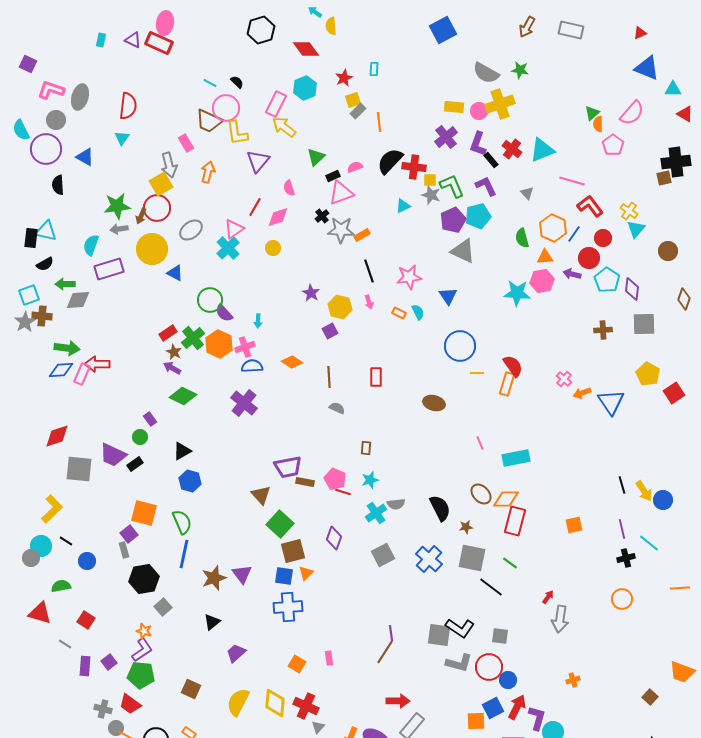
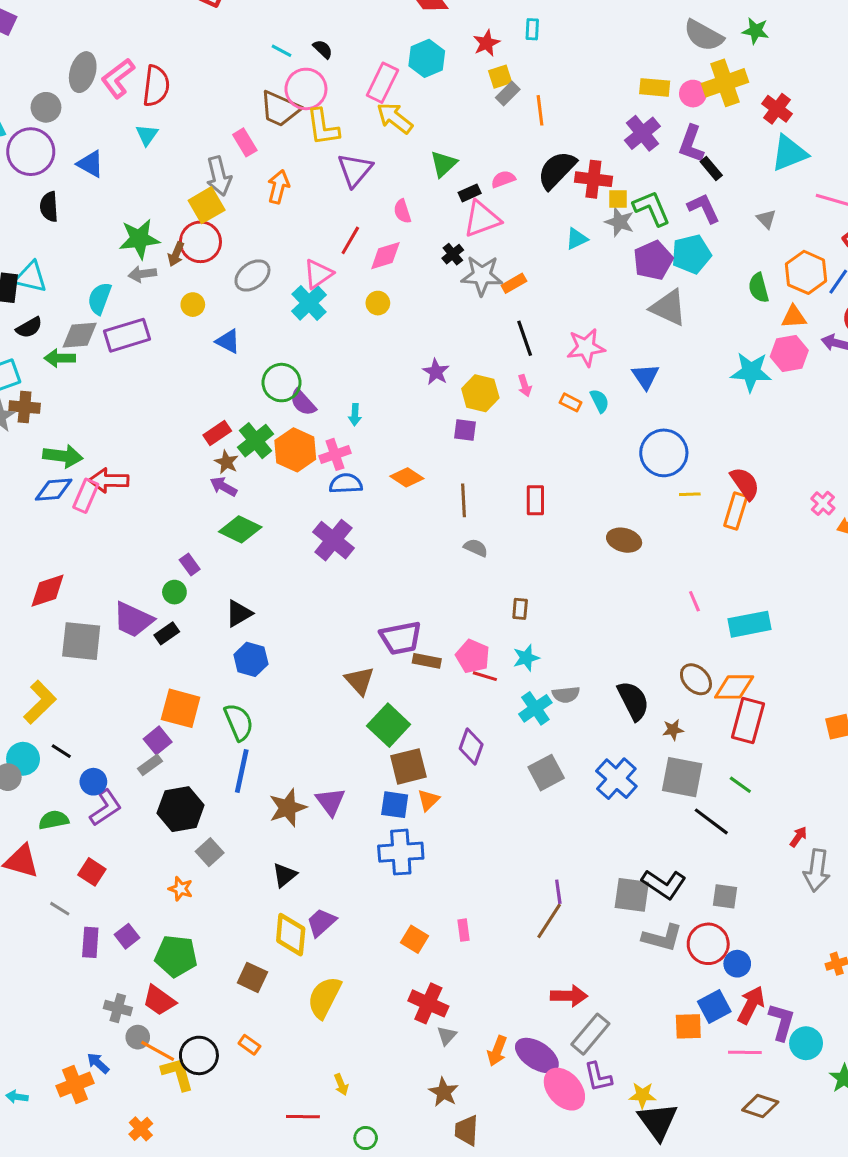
pink L-shape: (51, 90) -> (118, 78), moved, turned -56
red cross: (512, 149) -> (777, 109), moved
yellow circle: (152, 249) -> (193, 305), size x0.5
gray diamond: (78, 300) -> (80, 335), moved
purple square: (330, 331) -> (465, 430), turned 35
gray rectangle: (124, 550) -> (150, 765), turned 70
purple L-shape: (142, 650) -> (106, 808), moved
yellow diamond: (275, 703) -> (291, 935), moved

